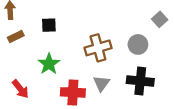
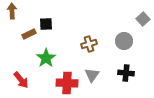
brown rectangle: (16, 37) -> (29, 34), moved
brown cross: (98, 48) -> (89, 44), size x0.7
black cross: (140, 81) -> (126, 73), size x0.7

